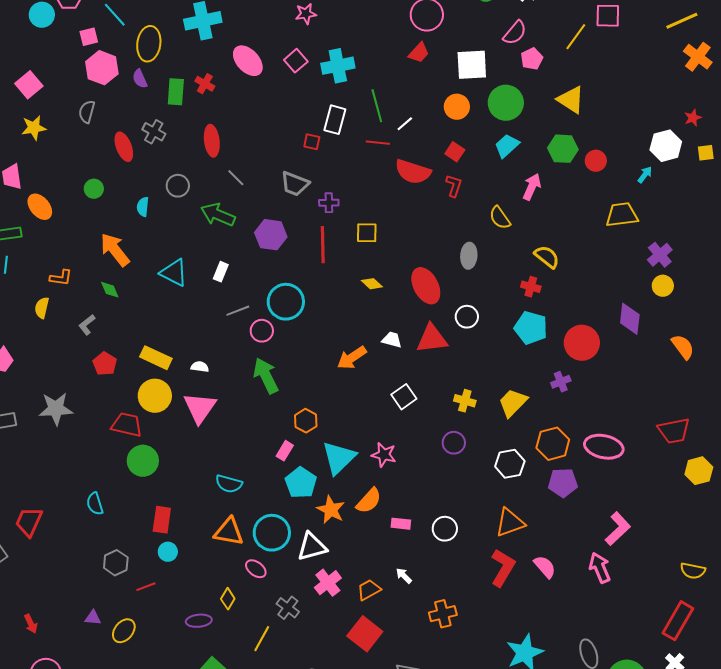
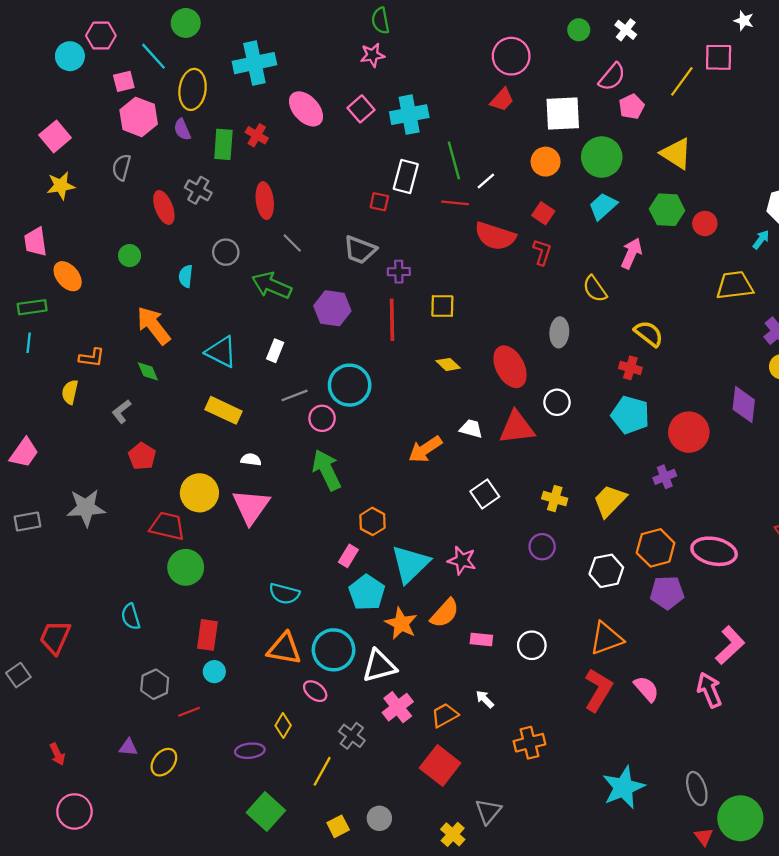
yellow rectangle: (156, 358) -> (223, 410), moved

